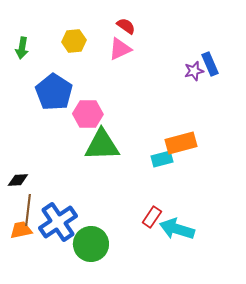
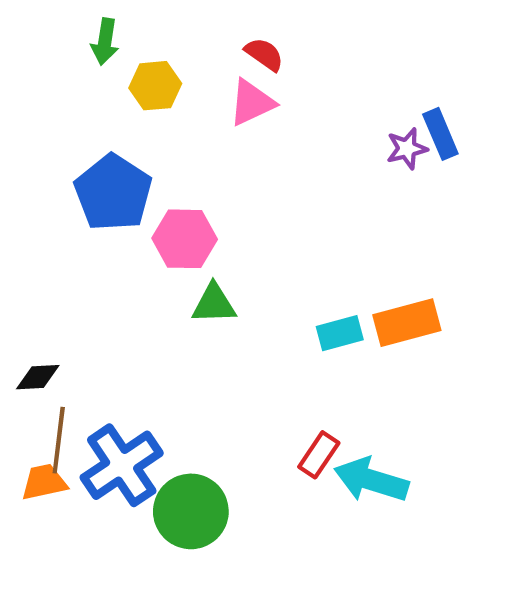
green arrow: (22, 48) -> (105, 42), moved
orange rectangle: (181, 143) -> (407, 323), moved
green triangle: (102, 145) -> (214, 304), size x0.6

